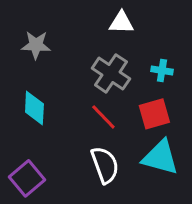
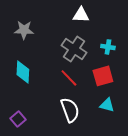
cyan triangle: (160, 157) -> (107, 105), size x0.6
purple square: (27, 178) -> (18, 119), size x0.7

